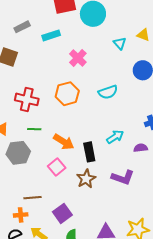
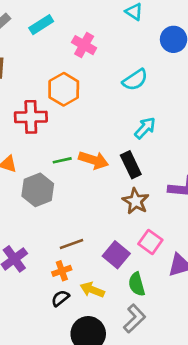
orange hexagon: (67, 94) -> (64, 89), moved
green line: (34, 129) -> (62, 160), moved
cyan arrow: (115, 137) -> (145, 128), moved
pink square: (57, 167) -> (150, 242), moved

